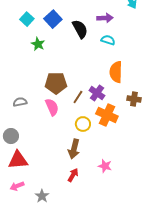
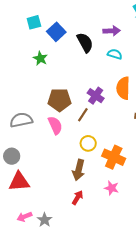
cyan square: (27, 19) -> (34, 22), moved, turned 32
purple cross: (97, 93) -> (96, 96), moved
gray semicircle: (20, 102) -> (21, 120), size x1.5
orange cross: (107, 115) -> (114, 157), moved
pink arrow: (17, 186) -> (24, 217), moved

